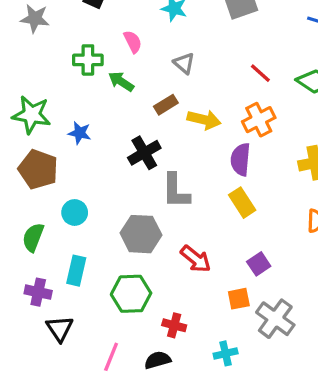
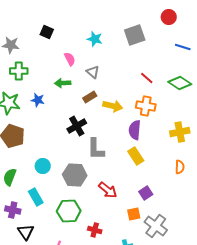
green cross: (88, 60) -> (19, 71), moved
gray triangle: (184, 63) -> (93, 72), moved
green arrow: (121, 81) -> (63, 83), turned -35
orange cross: (259, 120) -> (146, 106), turned 36
blue star: (80, 133) -> (38, 100), moved
cyan circle: (75, 212) -> (43, 166), moved
cyan rectangle: (76, 271) -> (36, 197), turned -42

